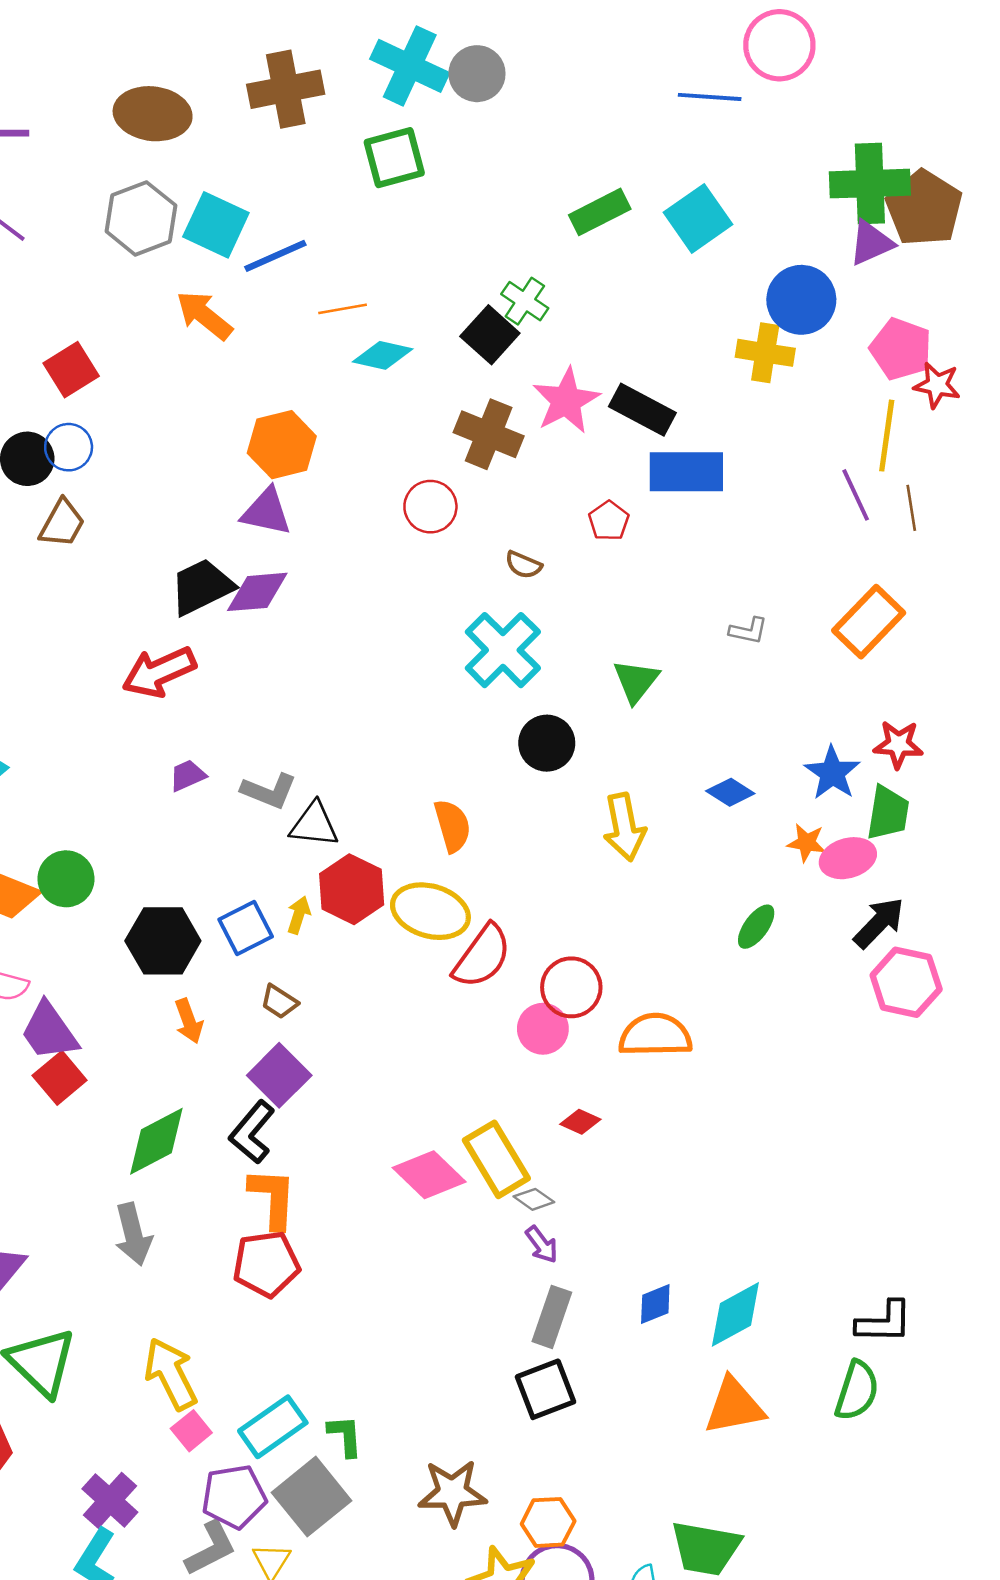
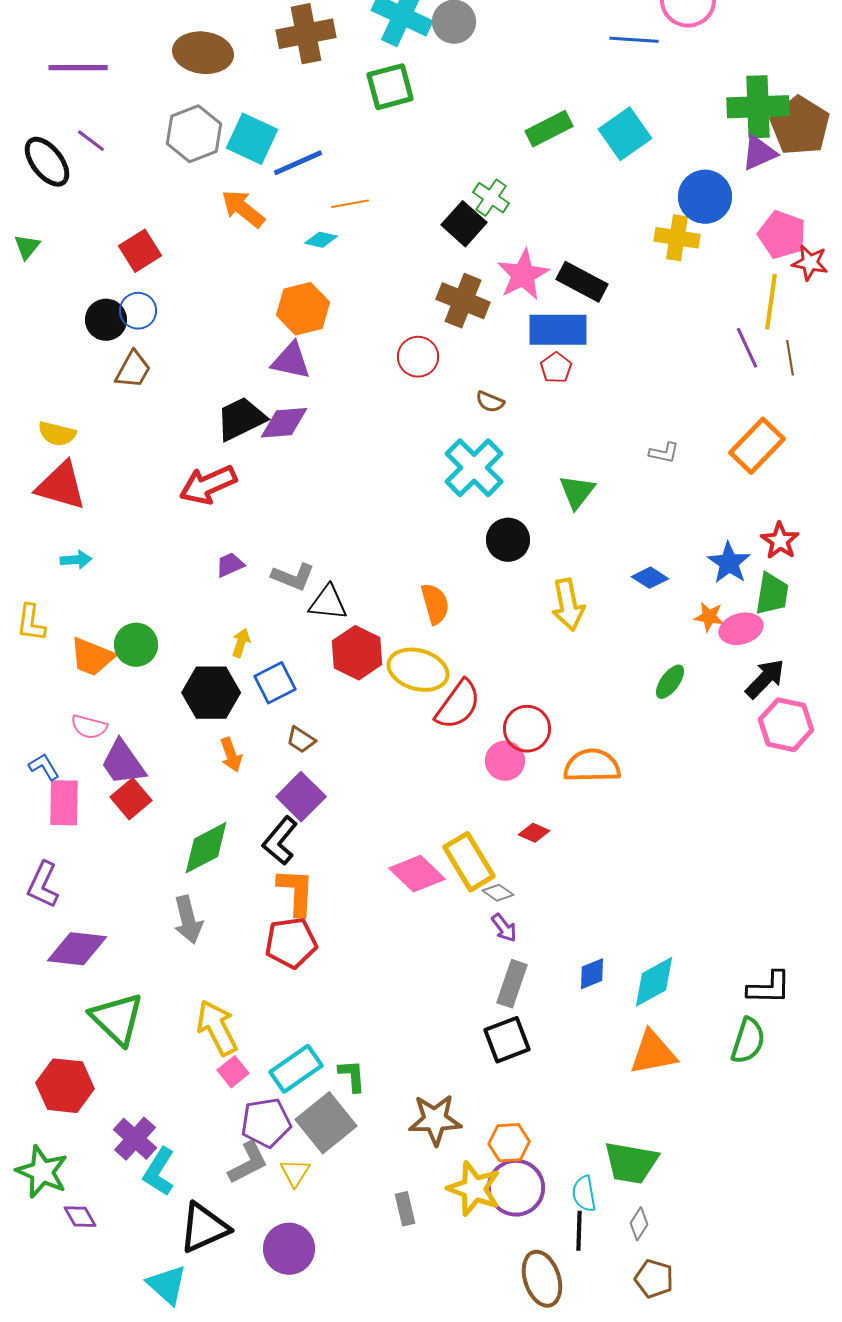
cyan diamond: (383, 355) -> (321, 240), moved, size x0.7
blue rectangle: (686, 472) -> (558, 330), moved
red star: (898, 744) -> (780, 541), turned 30
yellow arrow: (299, 915) -> (241, 643), moved
purple cross: (110, 1500) -> (135, 1139), moved

